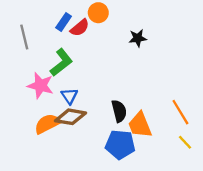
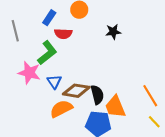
red semicircle: (80, 28) -> (63, 34), moved, turned 42
brown diamond: (71, 117) -> (76, 91), moved
orange semicircle: (47, 124) -> (61, 109), moved

